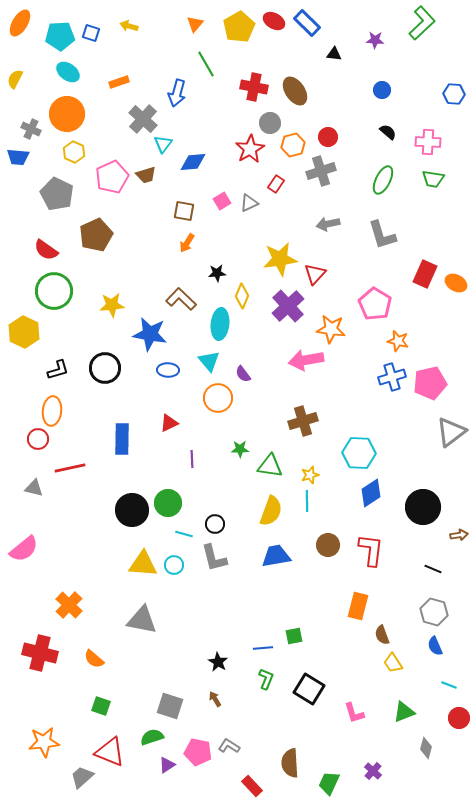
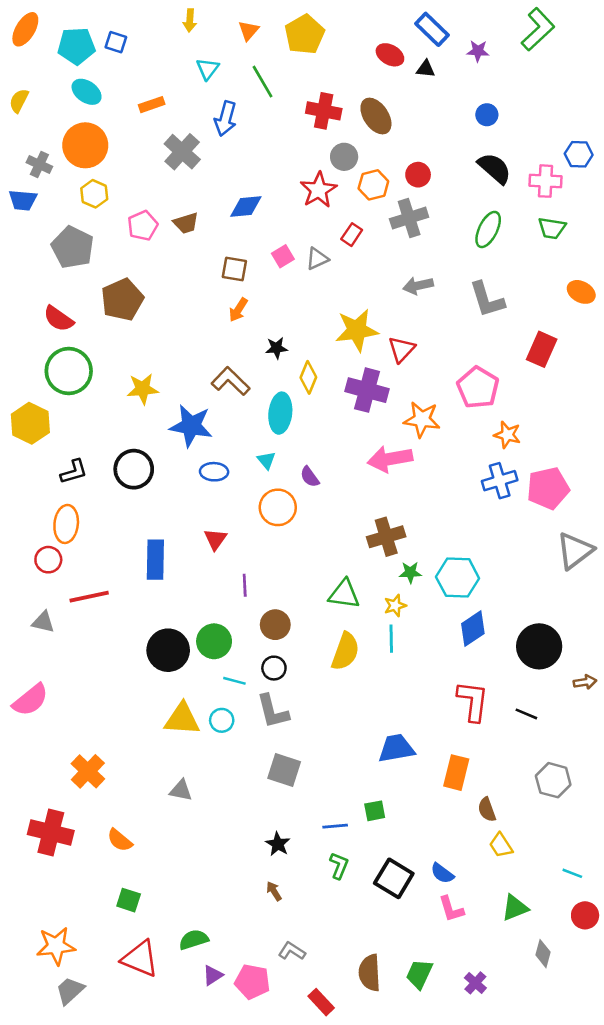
red ellipse: (274, 21) -> (390, 55), moved
blue rectangle: (307, 23) -> (432, 29), moved
yellow arrow: (129, 26) -> (190, 20), moved, turned -102
blue hexagon: (454, 94) -> (579, 154), moved
black semicircle: (388, 132) -> (495, 168), size x1.6
cyan triangle: (163, 144) -> (208, 69), moved
pink pentagon: (112, 177) -> (143, 226), size x0.7
orange ellipse: (456, 283) -> (581, 292), moved
purple cross: (288, 306) -> (367, 390), turned -32
cyan triangle: (209, 361) -> (266, 460), size x0.7
red triangle: (169, 423) -> (215, 539), turned -30
green star: (240, 449) -> (410, 572), moved
brown circle: (328, 545) -> (275, 625), moved
blue trapezoid: (276, 556) -> (396, 748), moved
black line: (433, 569) -> (526, 714), moved
gray triangle: (142, 620) -> (181, 790), size x0.6
blue semicircle: (435, 646) -> (442, 873), moved, turned -30
gray square: (170, 706) -> (284, 770), moved
pink pentagon: (198, 752) -> (252, 982), moved
gray trapezoid: (82, 777) -> (70, 991), moved
green trapezoid: (329, 783) -> (419, 974), moved

